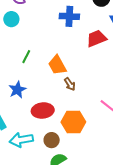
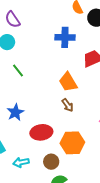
green line: (26, 57) -> (18, 70), moved, turned -64
orange trapezoid: (57, 65) -> (68, 82), moved
cyan arrow: (21, 140) -> (21, 162), size x0.7

